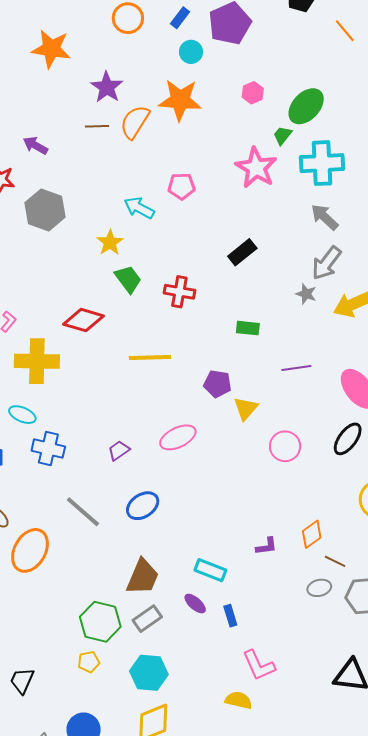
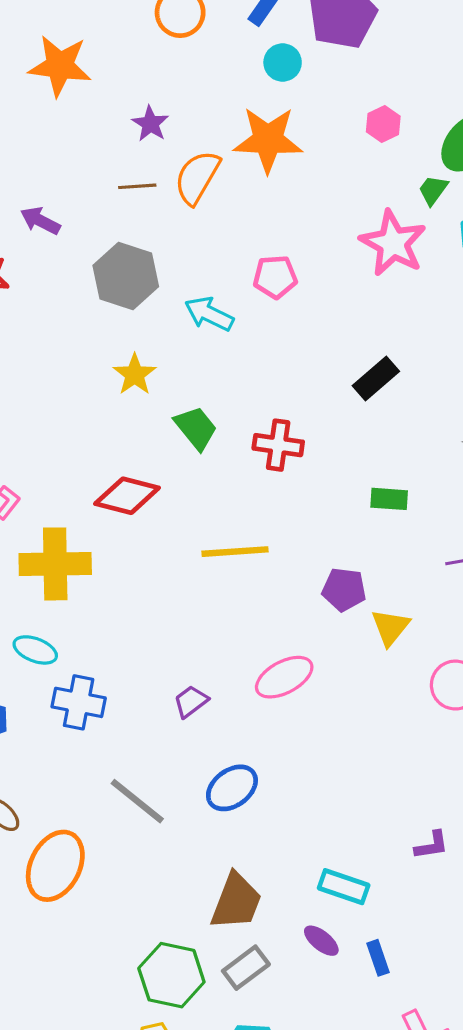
purple star: (107, 87) -> (150, 124), size x0.7
gray hexagon: (45, 210) -> (126, 276), moved
yellow star: (110, 242) -> (135, 374), moved

